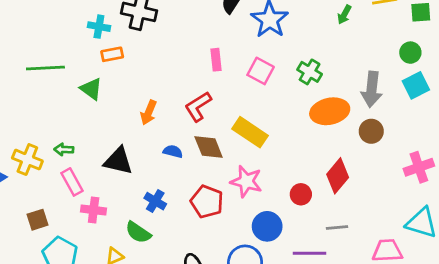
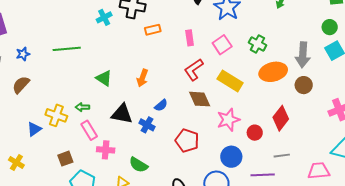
cyan cross: (99, 27) -> (104, 17), turned -35
orange rectangle: (112, 54) -> (153, 30), moved
pink square: (261, 71) -> (222, 45), turned 30
green triangle: (91, 89) -> (104, 78), moved
red L-shape: (198, 107) -> (194, 70), moved
yellow rectangle: (250, 132) -> (230, 81), moved
brown diamond: (209, 147) -> (200, 99), moved
blue semicircle: (173, 151) -> (161, 105), turned 128
pink star: (246, 181) -> (228, 120), moved, turned -30
blue cross: (155, 201) -> (147, 125), moved

